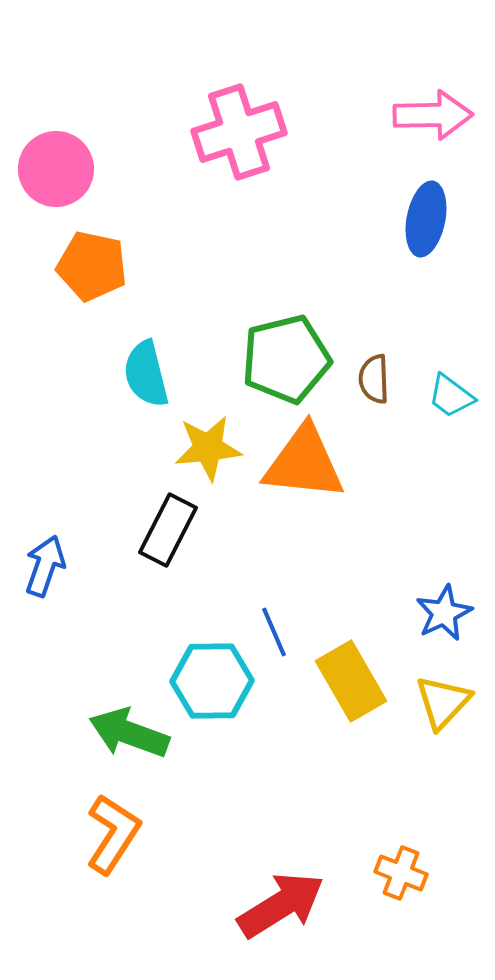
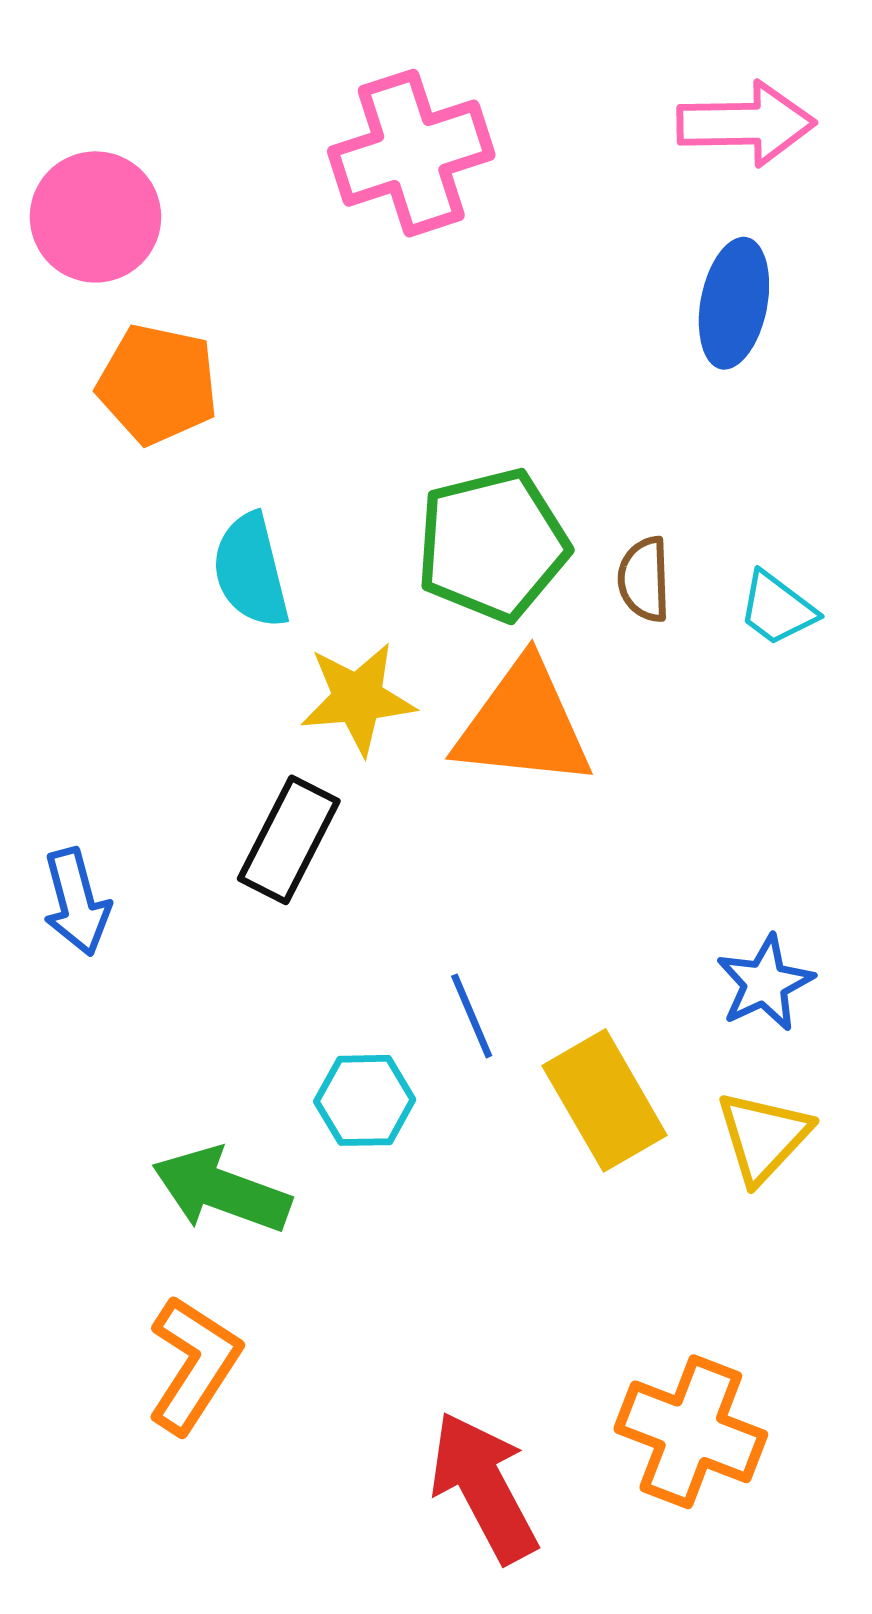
blue arrow: (45, 566) -> (76, 902), turned 146
cyan hexagon: (212, 681) -> (365, 1100), size x0.7
orange cross: (401, 873) -> (691, 1432), size x1.6
red arrow: (281, 905) -> (484, 1487), turned -86

